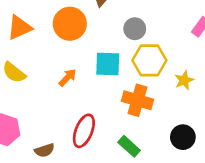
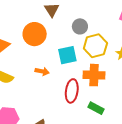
orange arrow: (68, 78) -> (42, 71), turned 72
red ellipse: (84, 131) -> (72, 91), moved

